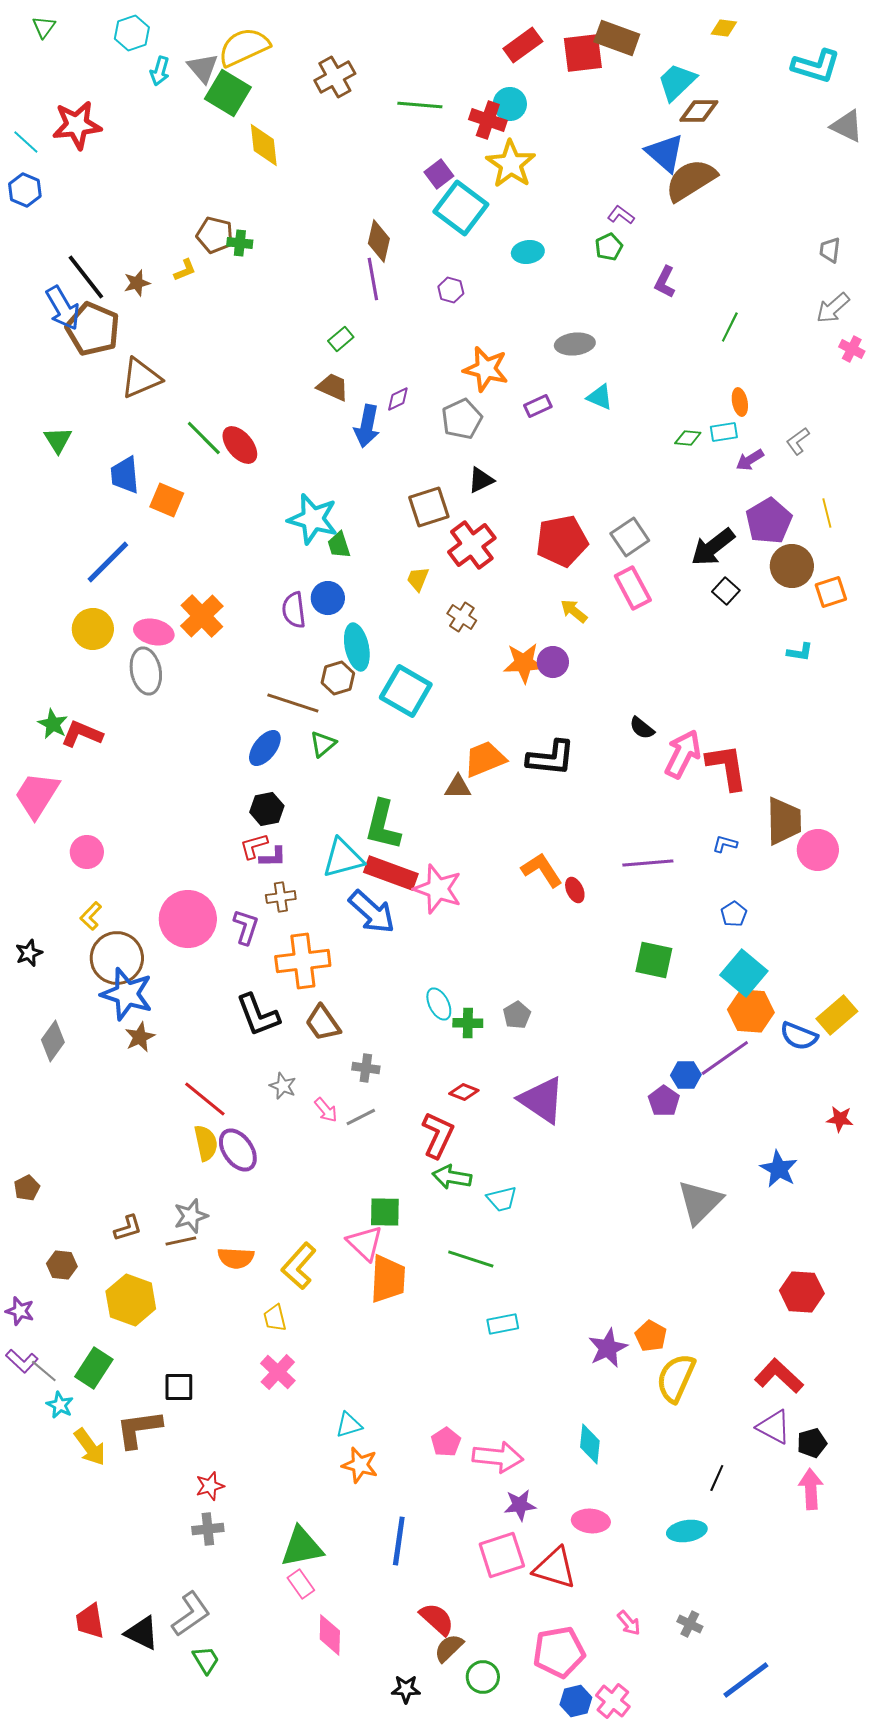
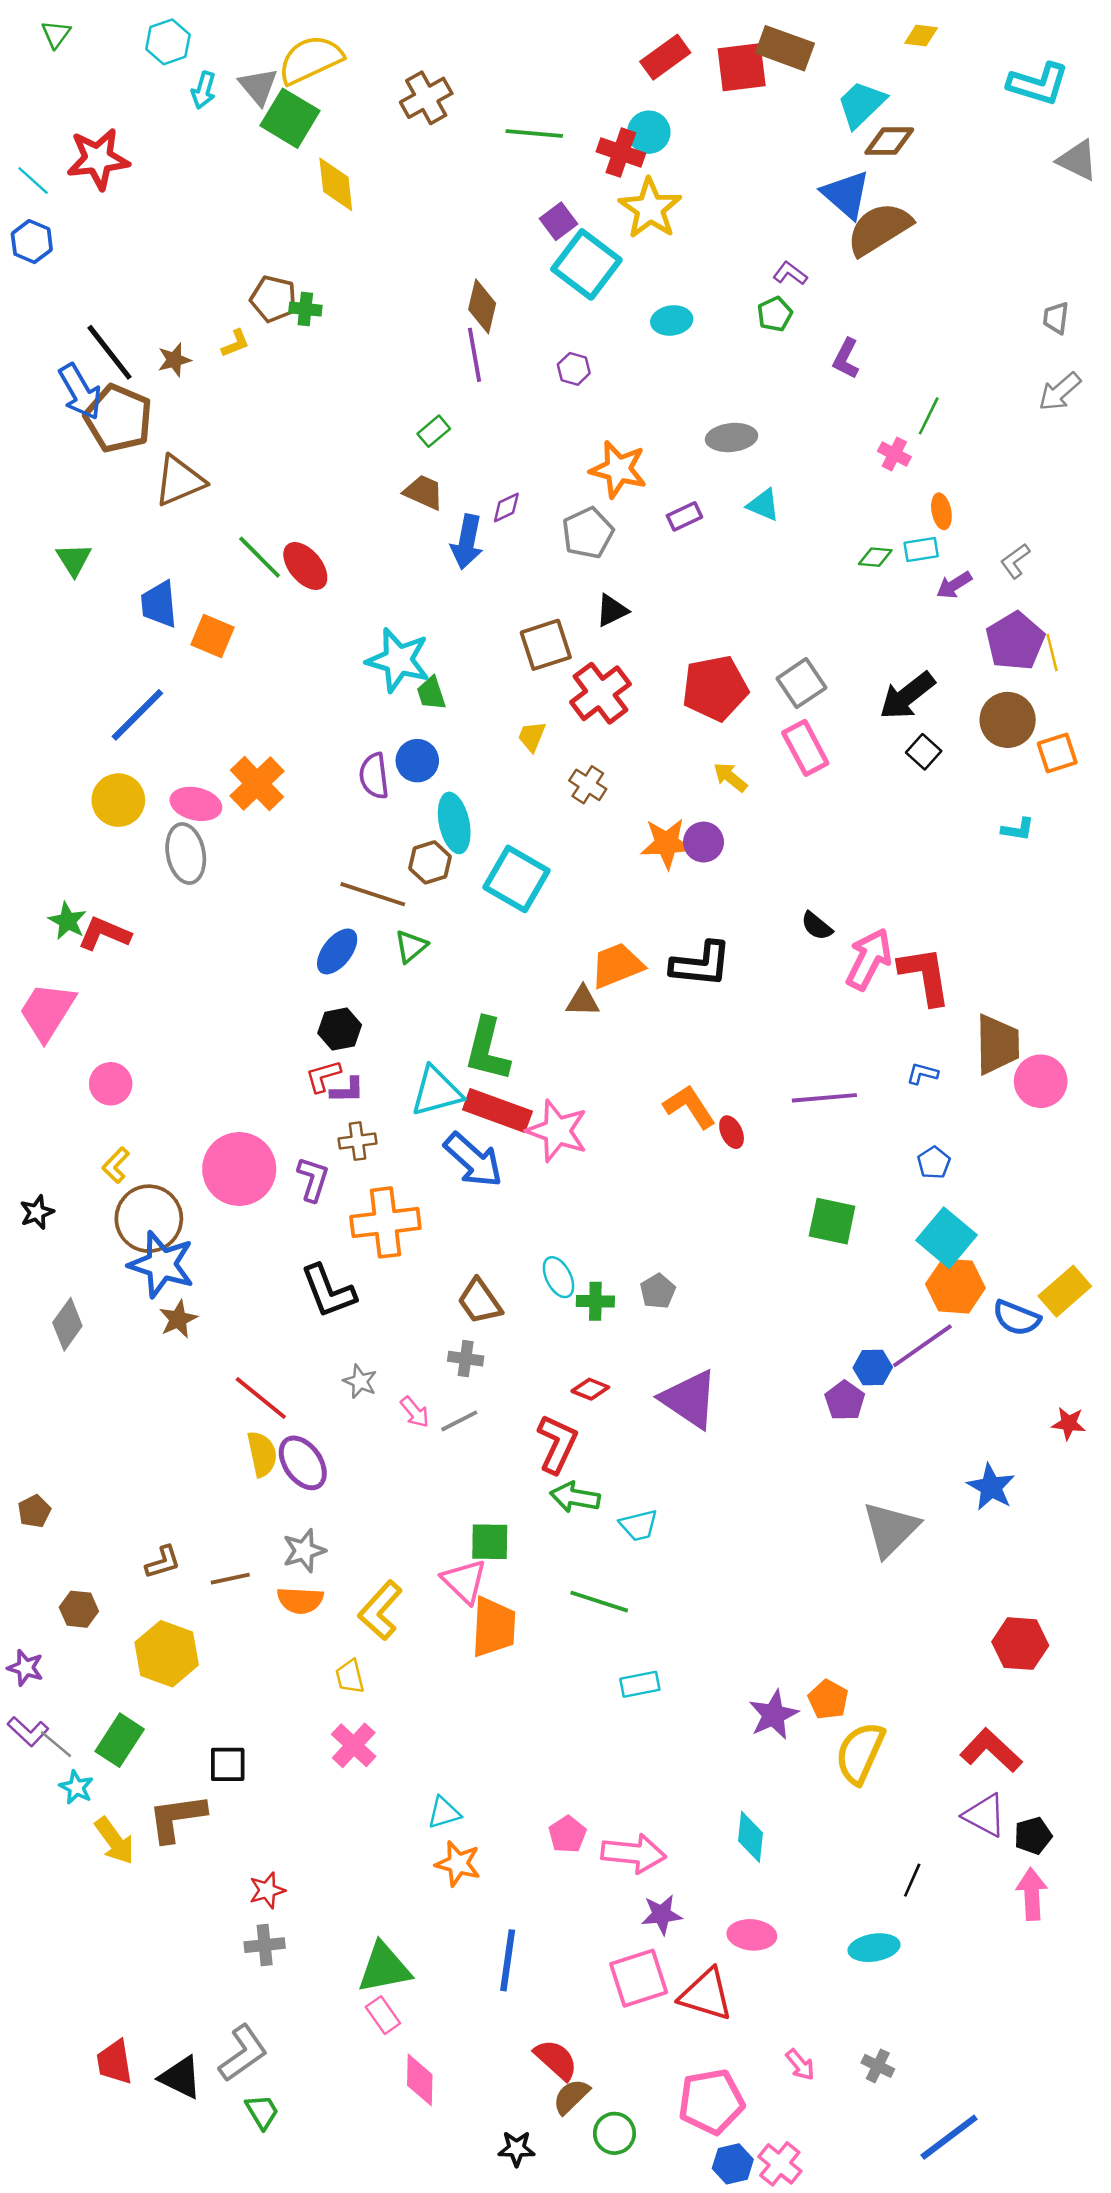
pink cross: (852, 349) -> (894, 454), moved
purple pentagon: (769, 521) -> (1015, 641), moved
brown trapezoid: (323, 1023) -> (480, 1301), moved
gray star: (191, 1216) -> (304, 1551), moved

